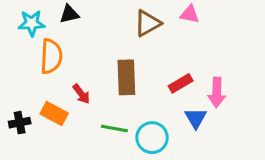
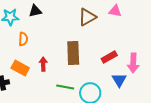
orange semicircle: (51, 56) -> (23, 39), size x0.6
red arrow: (81, 94) -> (43, 64), turned -144
orange rectangle: (54, 114) -> (20, 68), moved

